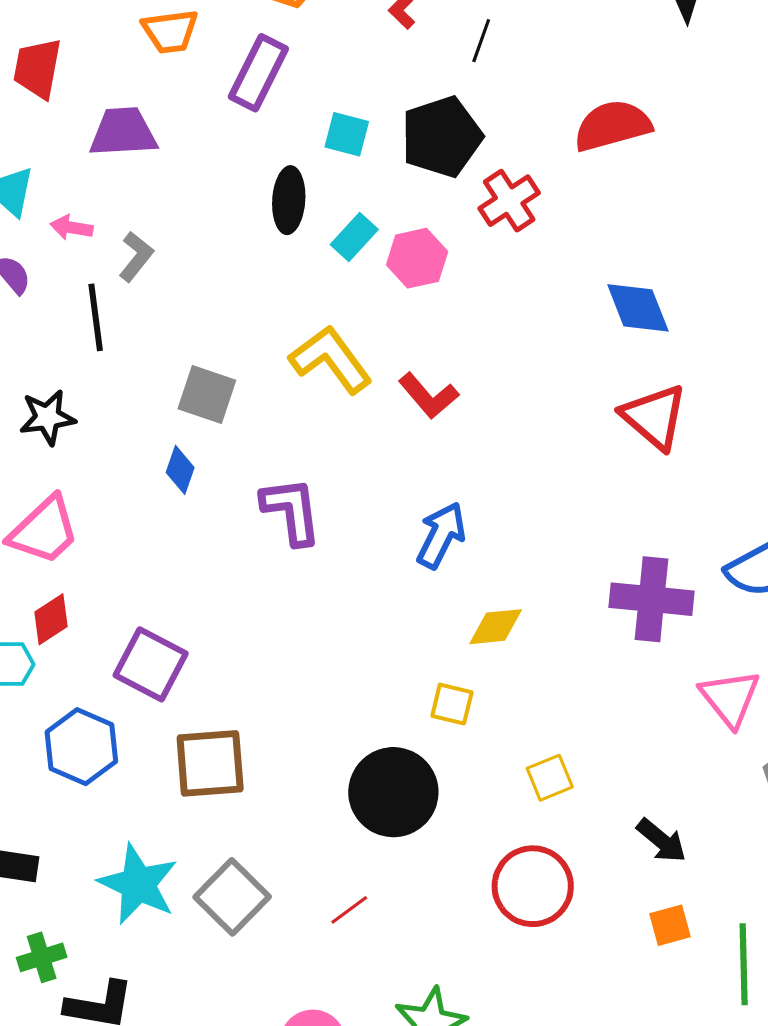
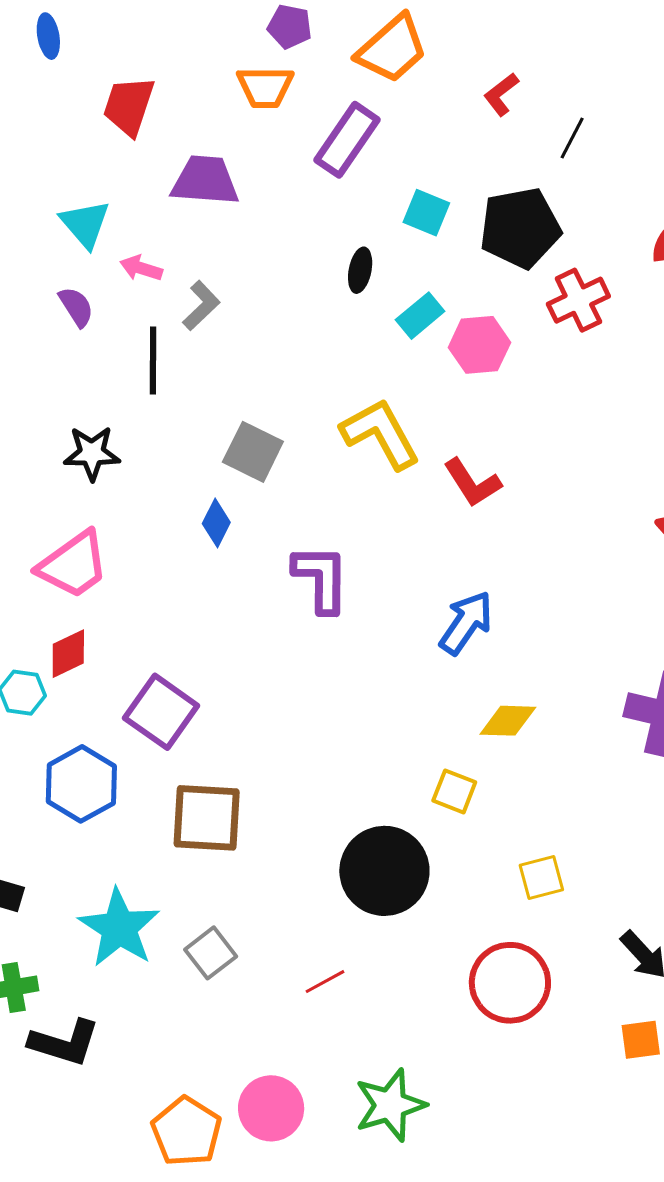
black ellipse: (289, 200) -> (360, 270), size x0.7
gray square: (232, 897) -> (211, 953), size x0.7

